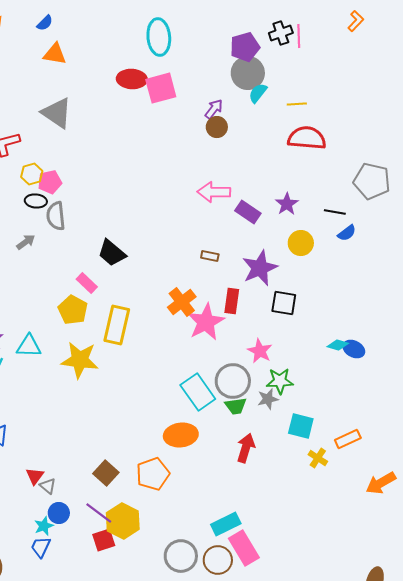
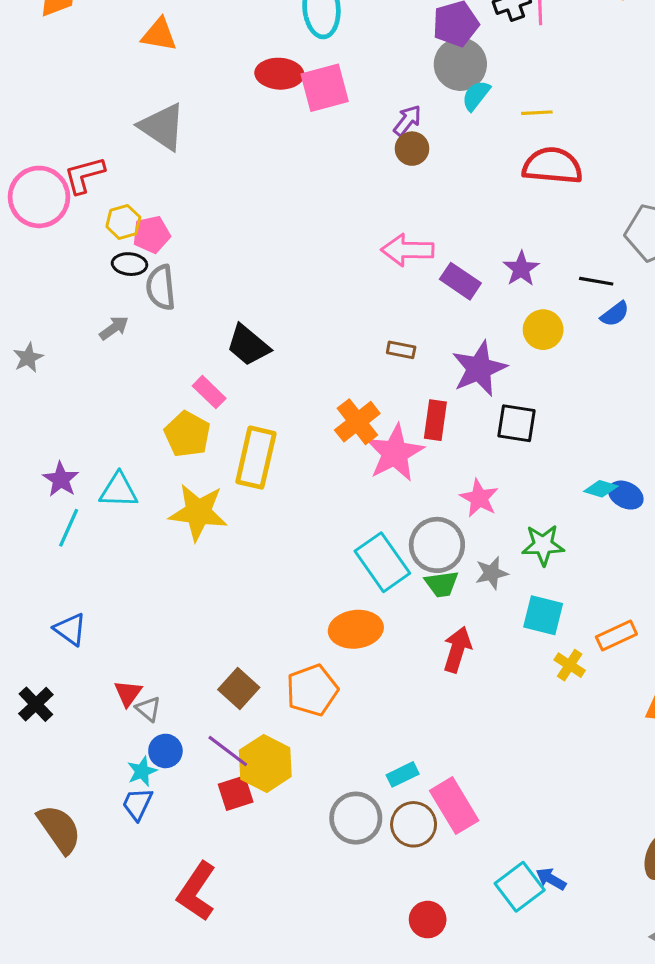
green star: (280, 381) -> (543, 545), moved
cyan rectangle: (226, 524) -> (403, 774), moved, size x0.7

